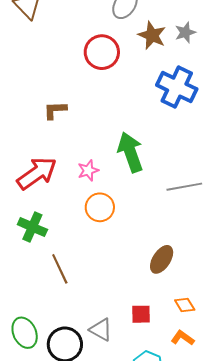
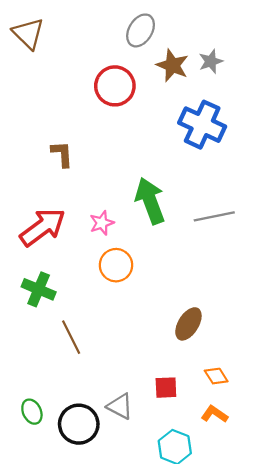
brown L-shape: (55, 110) -> (62, 154), turned 90
gray line: (184, 187) -> (214, 216), moved
green ellipse: (25, 333) -> (32, 412), size x0.7

